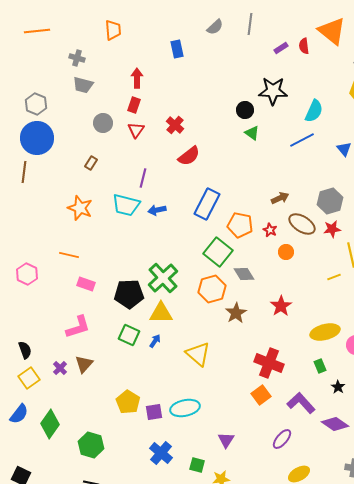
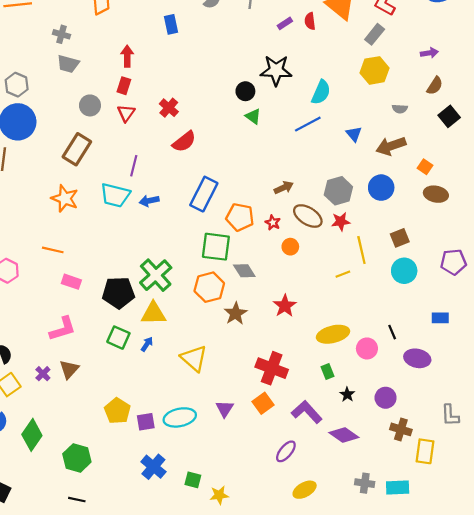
brown rectangle: (91, 163) -> (77, 149), size x2.0
green square: (218, 252) -> (216, 247), turned -32
purple triangle: (226, 440) -> (225, 409), moved

